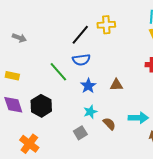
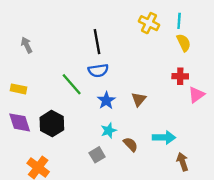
yellow cross: (106, 25) -> (149, 23), moved, turned 30
black line: (80, 35) -> (97, 42), turned -50
gray arrow: (19, 38) -> (27, 45), turned -136
brown triangle: (116, 85) -> (139, 99), turned -48

